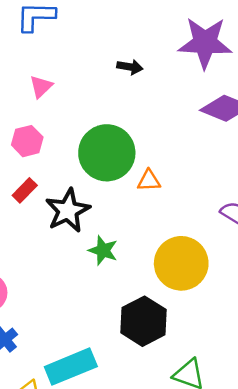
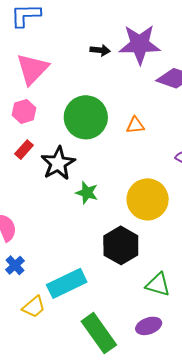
purple star: (205, 43) -> (140, 44), moved
pink triangle: (41, 87) -> (32, 69), size x1.8
orange triangle: (149, 181) -> (135, 125), moved

